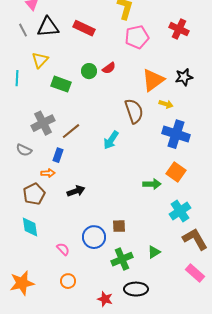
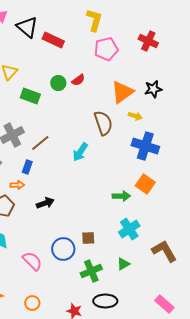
black triangle: (48, 27) -> (27, 27), moved, turned 45
cyan cross: (180, 211) -> (129, 229), moved
pink semicircle: (63, 249) -> (32, 261), size x1.5
pink rectangle: (195, 273) -> (164, 304), moved
orange circle: (68, 281) -> (32, 303), moved

